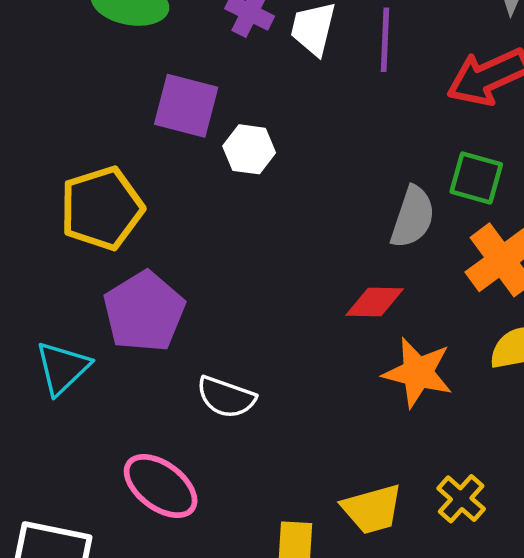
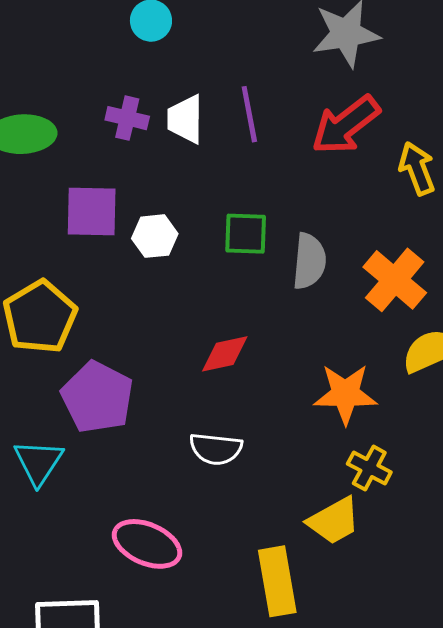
green square: (476, 178) -> (246, 234), moved
red diamond: (375, 302) -> (225, 354), moved
white semicircle: (226, 397) -> (216, 449), moved
yellow cross: (461, 499) -> (369, 468), moved

